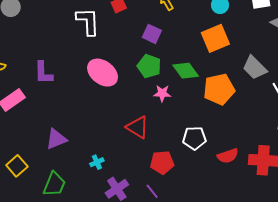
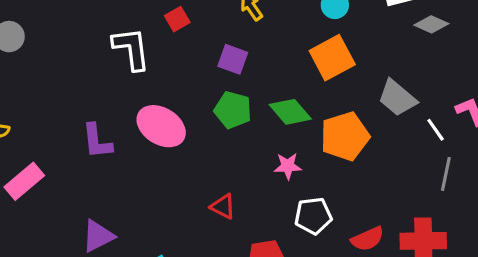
purple L-shape: (43, 73) -> (97, 141), moved
pink star: (162, 93) -> (288, 166), moved
red triangle: (138, 127) -> (223, 207), size x0.7

